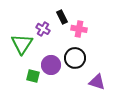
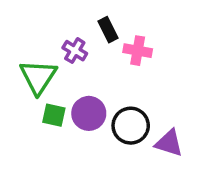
black circle: (75, 58) -> (131, 126), moved
green square: (33, 76) -> (54, 115), moved

